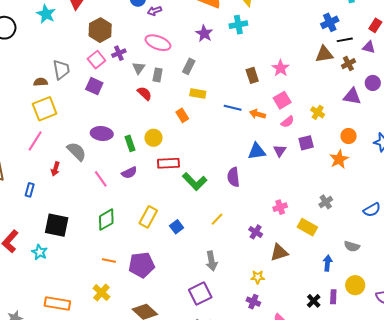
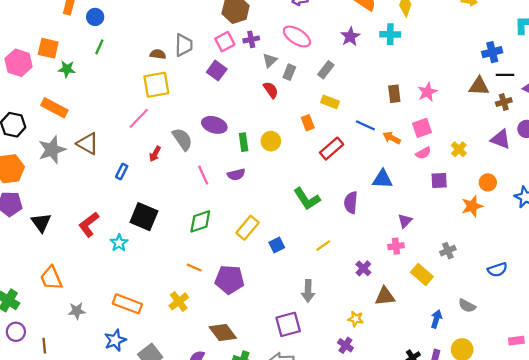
purple triangle: (280, 151) -> (405, 221), moved
red rectangle: (168, 163) -> (332, 149), moved, turned -50

